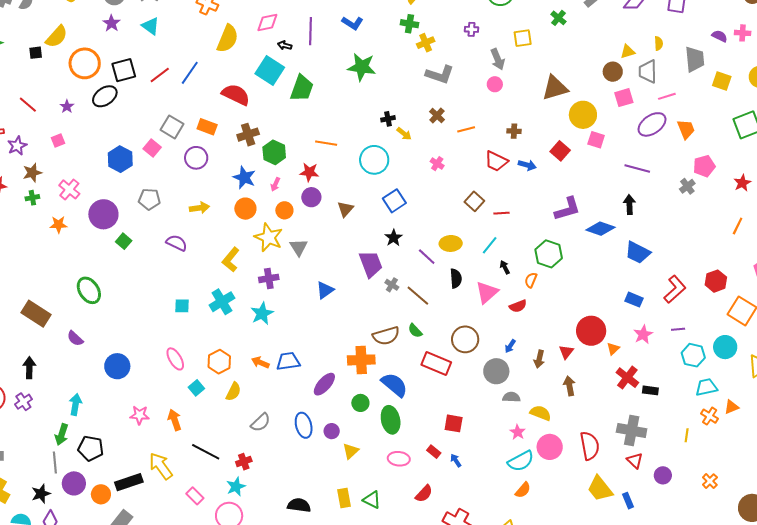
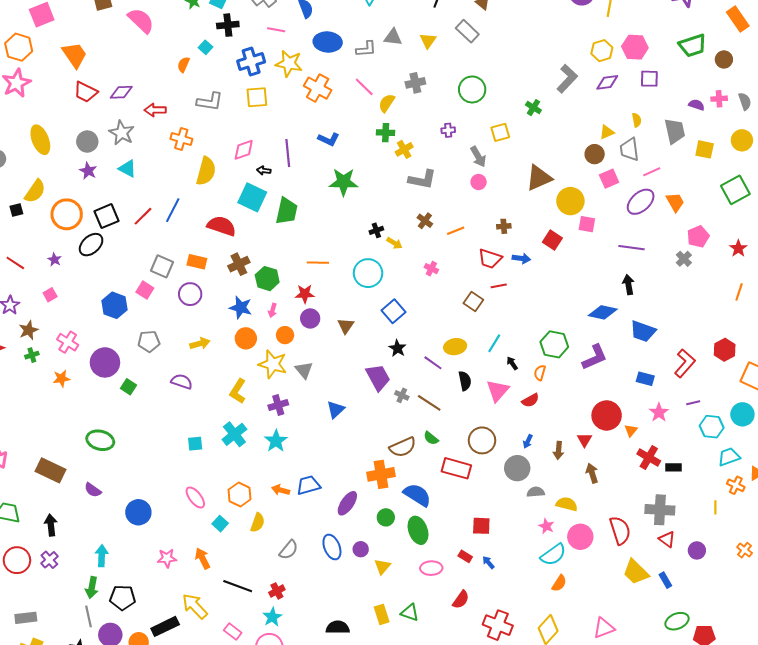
purple L-shape: (567, 209) -> (595, 357), moved
red line: (501, 213) -> (499, 286), moved
green ellipse: (89, 290) -> (100, 440), turned -36

